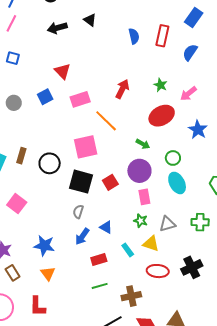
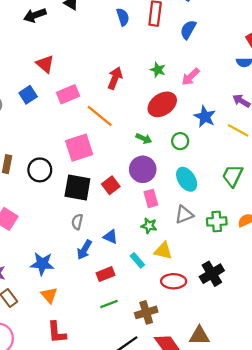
green circle: (173, 158) -> (180, 141), moved
gray triangle: (167, 224) -> (184, 215), moved
red L-shape: (38, 306) -> (57, 332), moved

